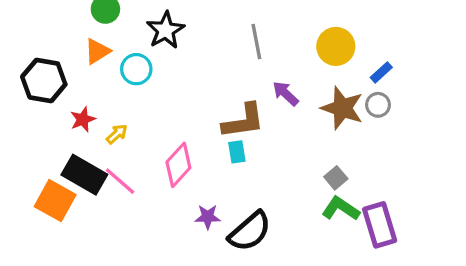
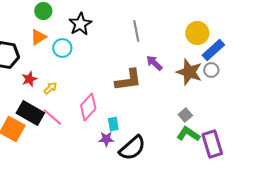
yellow circle: (336, 46) -> (197, 33), moved
blue rectangle: (381, 72) -> (213, 50), size x1.6
cyan rectangle: (237, 152) -> (113, 124), moved

